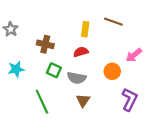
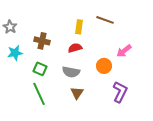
cyan star: (16, 69) -> (15, 53), moved
green square: (54, 70) -> (40, 69), moved

